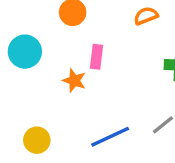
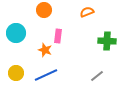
blue line: (110, 137) -> (46, 75), moved
yellow circle: (37, 140) -> (16, 73), moved

